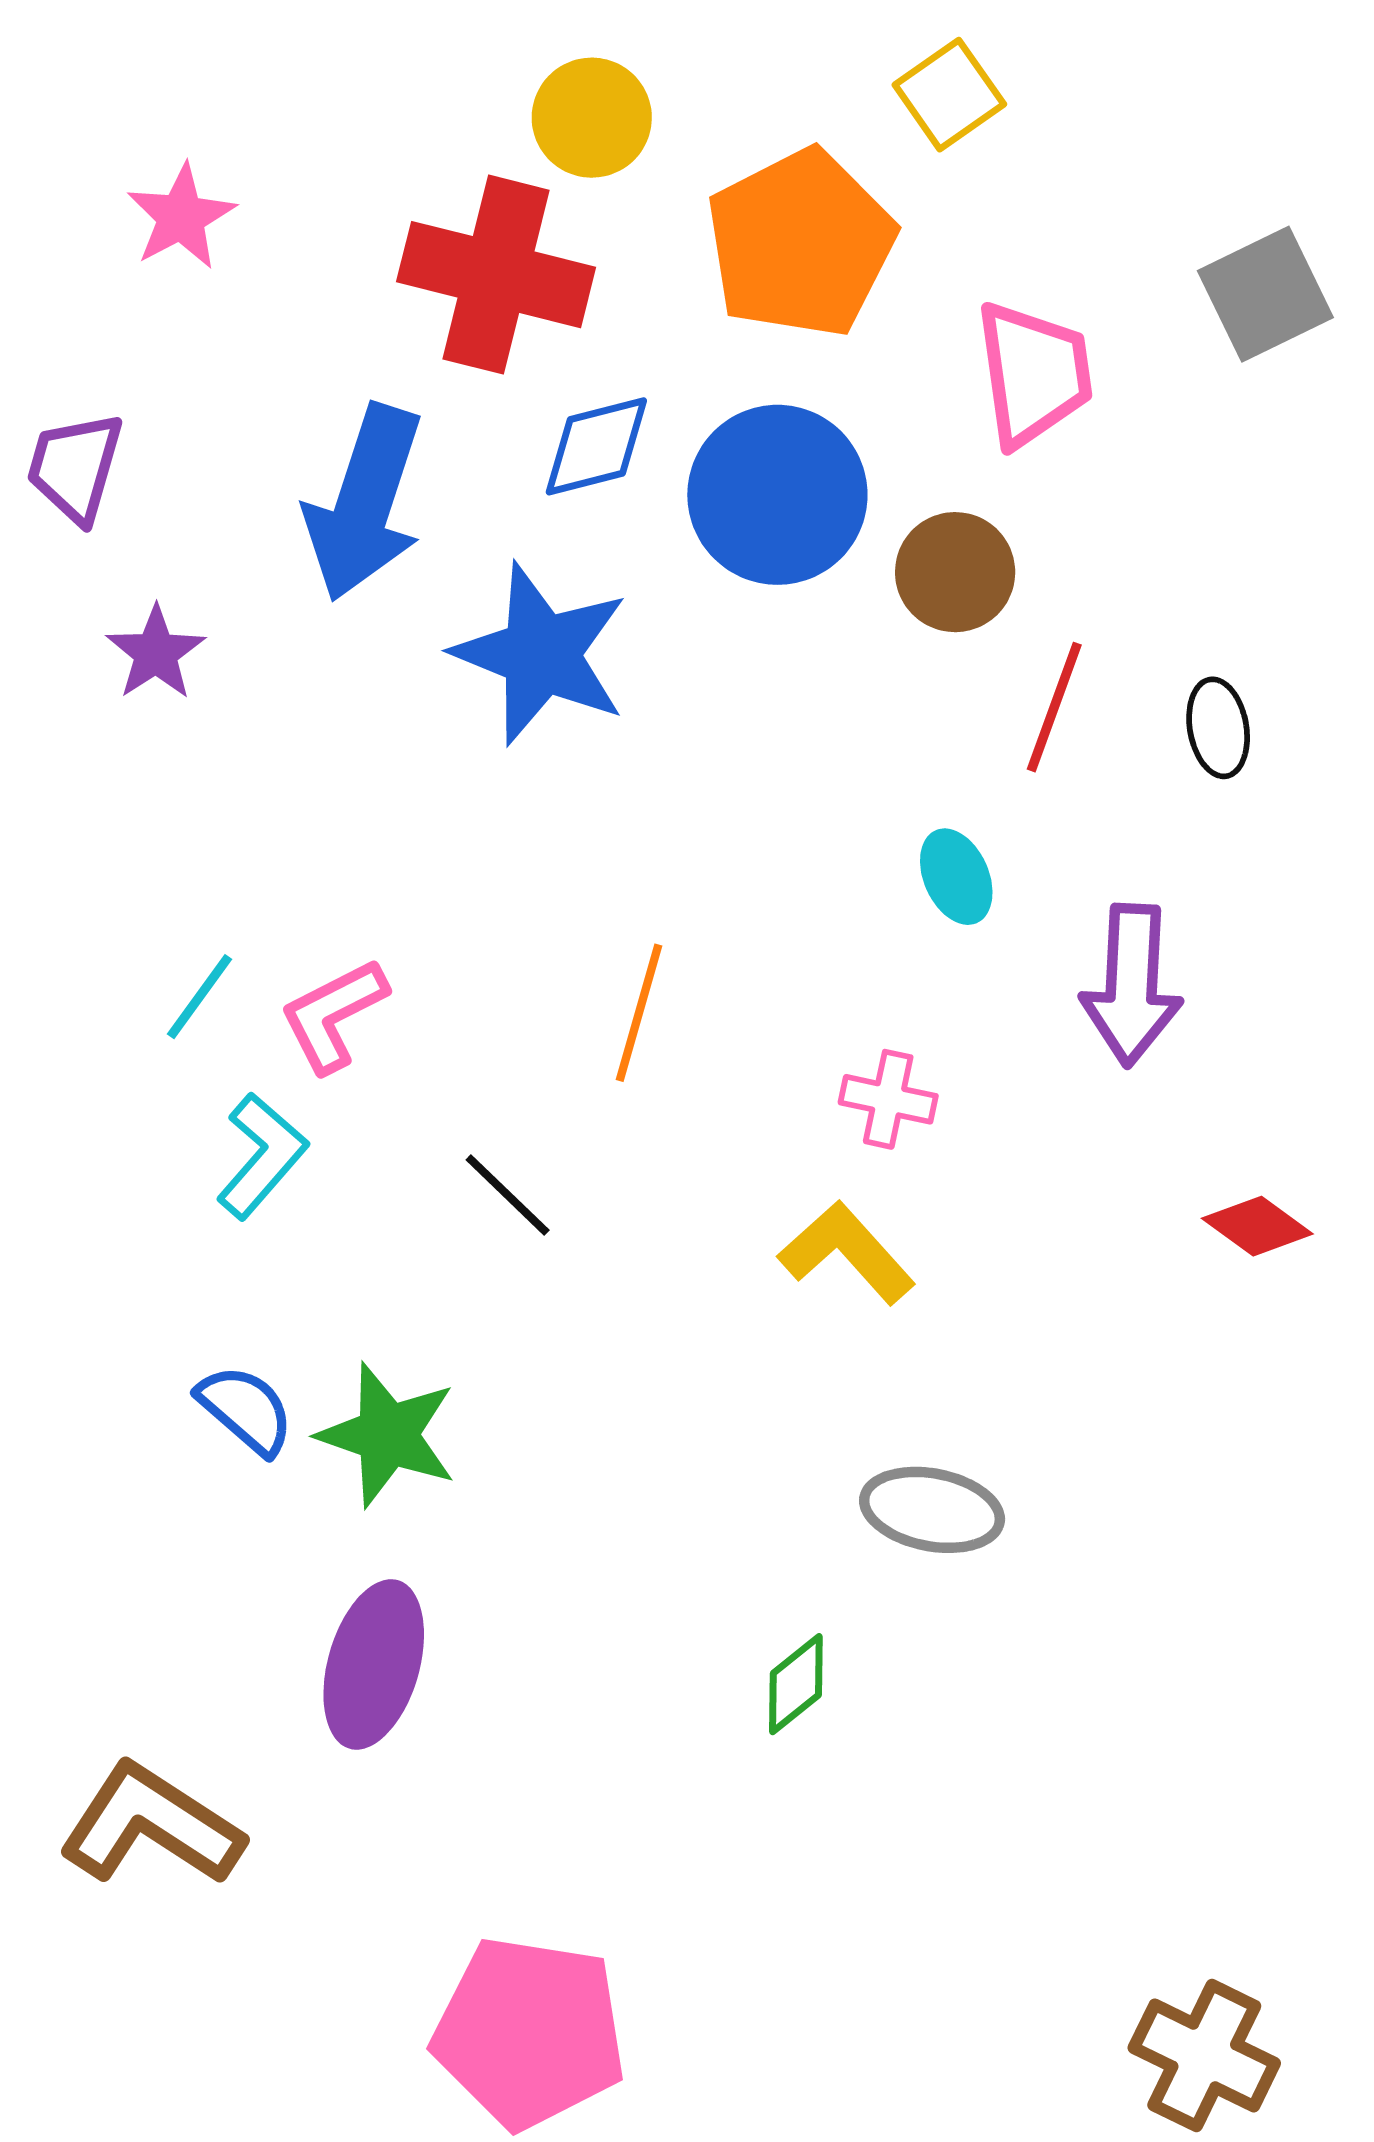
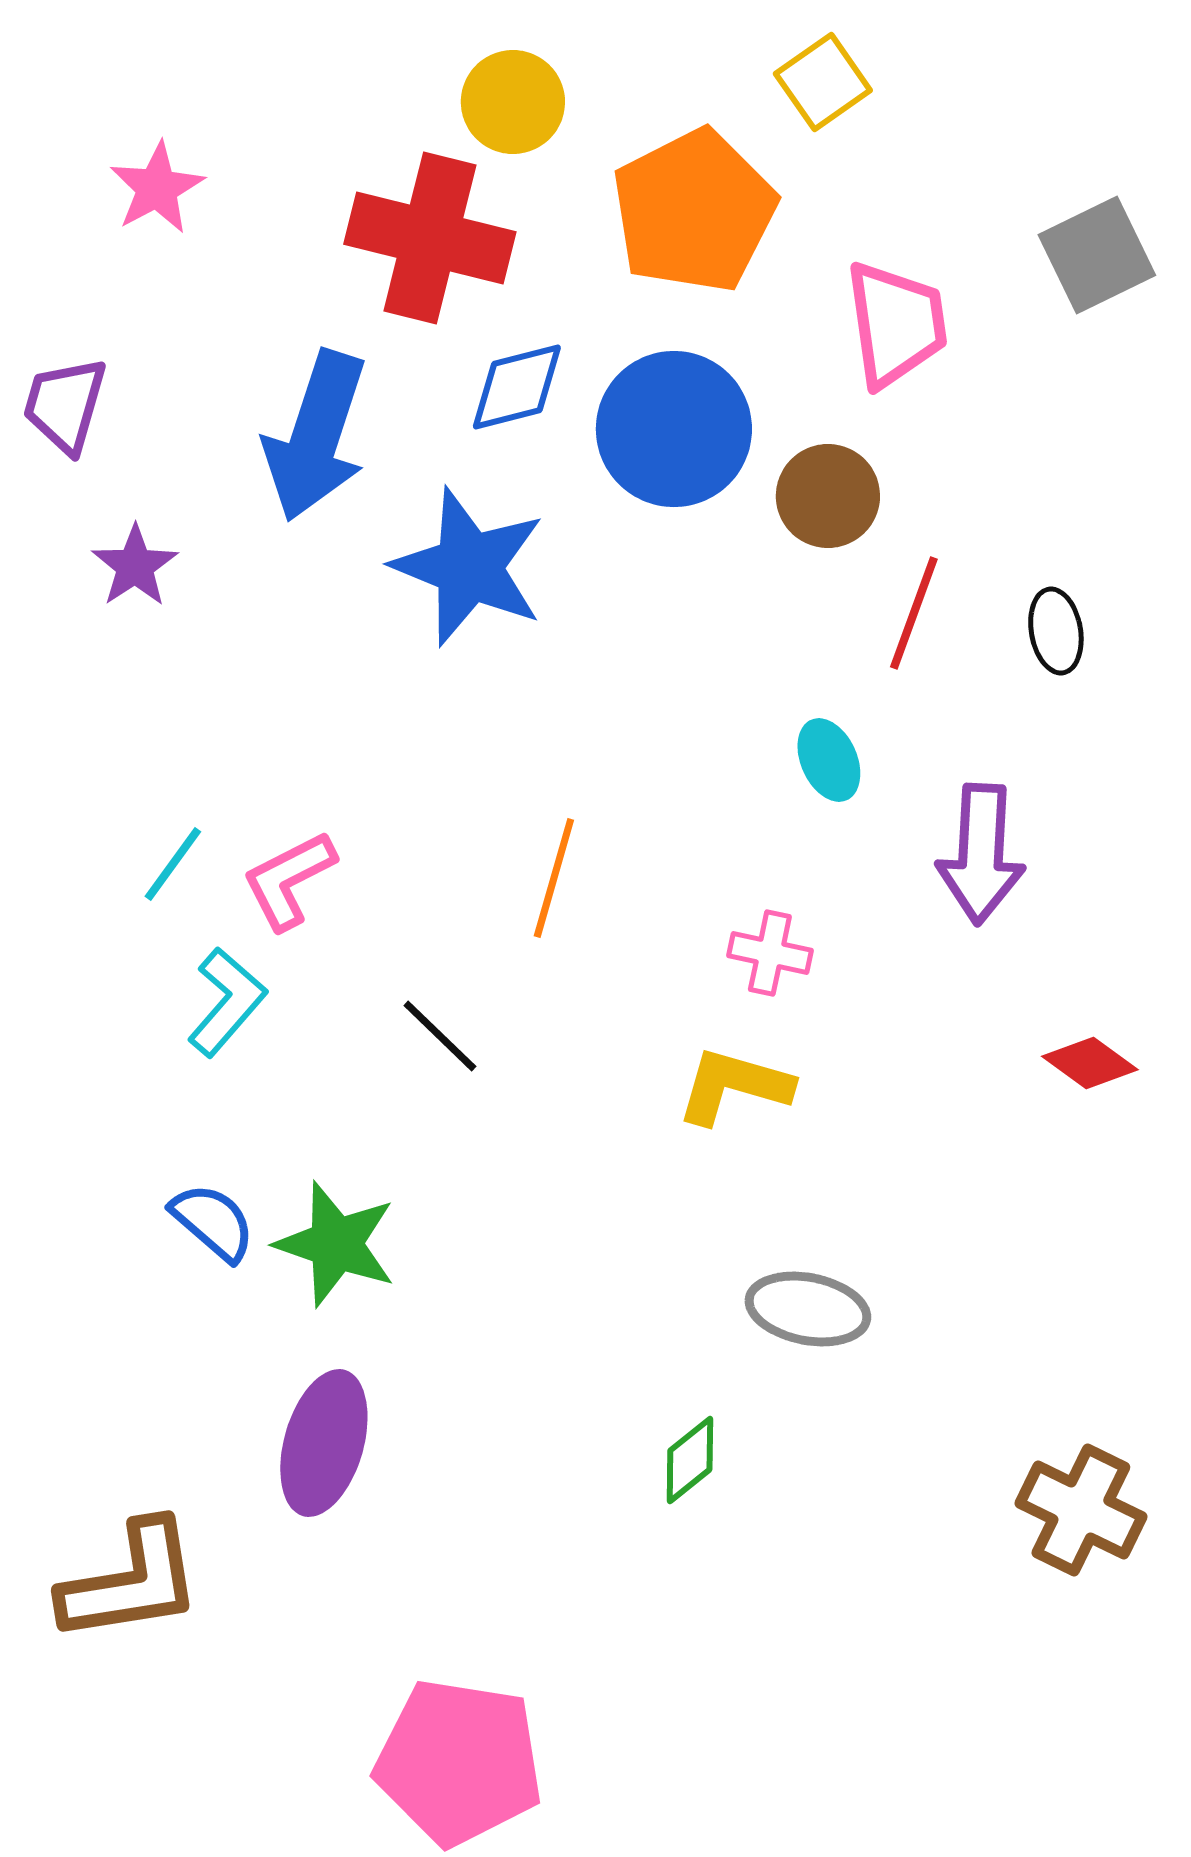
yellow L-shape: (847, 1253) -> (734, 1086), turned -32
brown L-shape: (151, 1825) -> (131, 1582), turned 138
brown cross: (1204, 2056) -> (1081, 1510), moved

